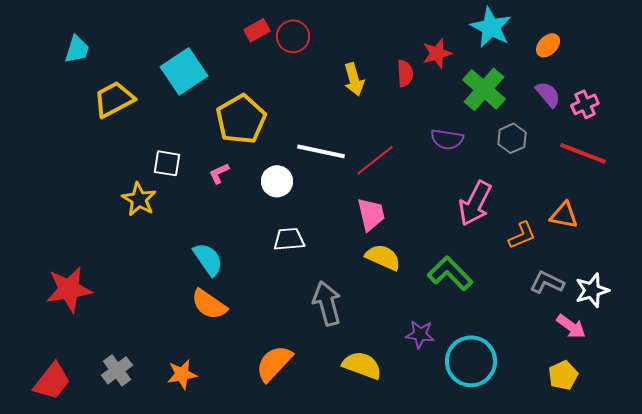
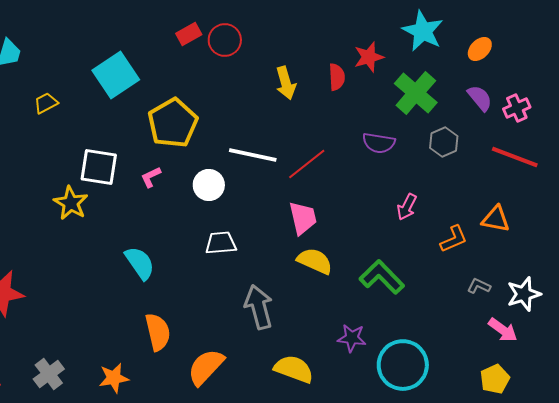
yellow trapezoid: (114, 99) -> (46, 103), size x0.6
white square: (167, 163) -> (99, 167), size x1.4
pink arrow: (475, 203) -> (407, 207), size x0.6
gray L-shape: (547, 282) -> (479, 286), size x0.7
orange semicircle: (209, 304) -> (158, 332), moved, turned -138

